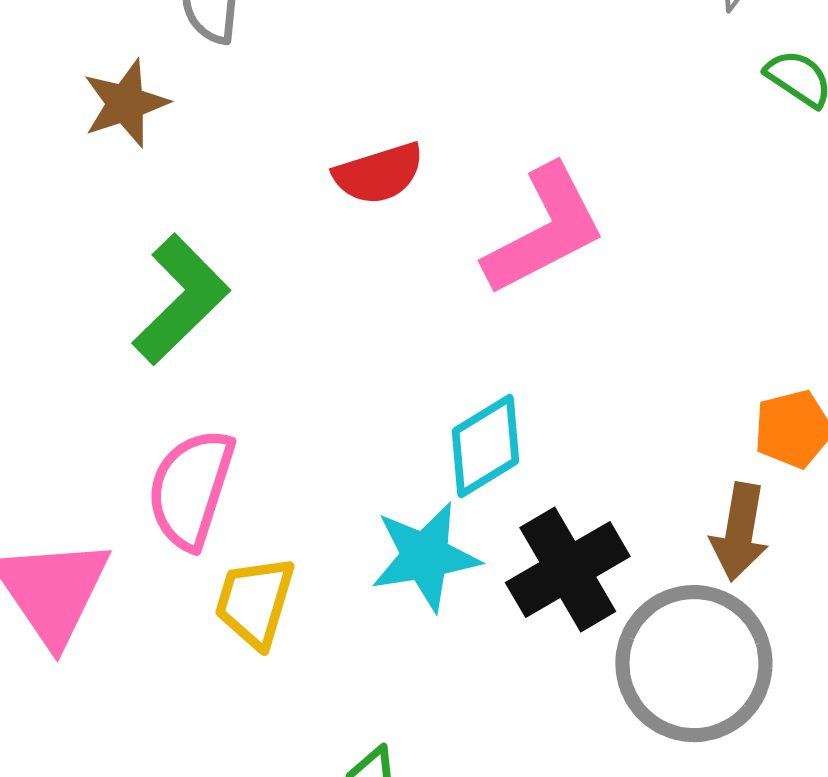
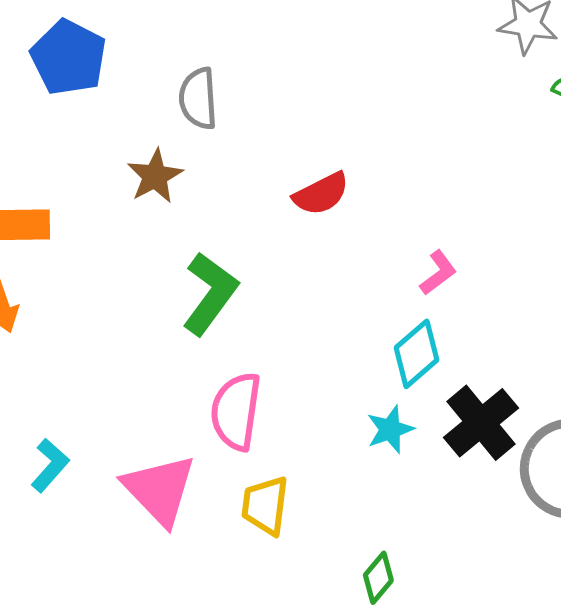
pink L-shape: (544, 230) -> (438, 273), moved, size x0.5
cyan star: (425, 556) -> (390, 429), size x0.7
yellow trapezoid: (255, 602) -> (265, 506), moved

